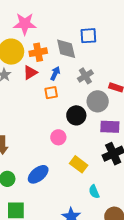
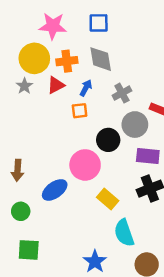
blue square: (88, 36) -> (99, 23), moved
pink circle: (58, 137) -> (85, 165), size x1.6
blue ellipse: (38, 174) -> (55, 190), moved
cyan semicircle: (94, 192) -> (124, 233), size x1.6

